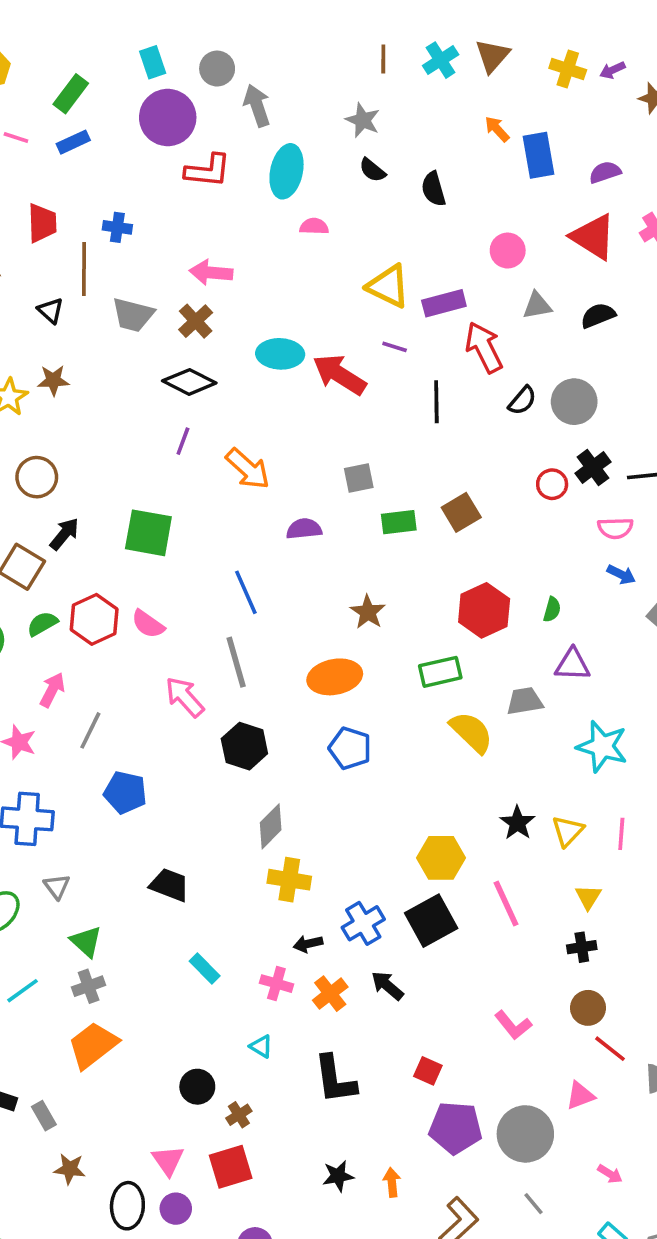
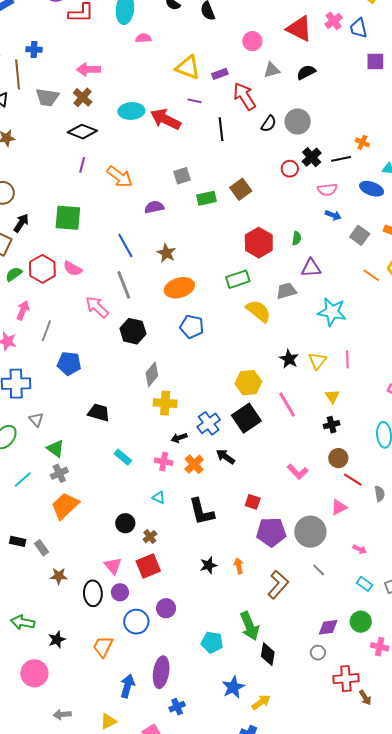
purple rectangle: (444, 303) -> (220, 74), size x0.7
brown star: (368, 612) -> (166, 253), moved

